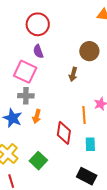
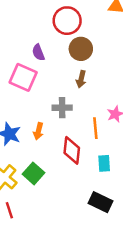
red circle: (38, 24) -> (67, 21), moved
brown circle: (89, 51) -> (81, 49), moved
gray cross: (26, 96) -> (62, 108), moved
green square: (38, 161) -> (34, 173), moved

